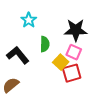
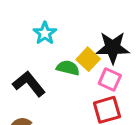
green semicircle: (45, 44) -> (68, 68), turned -77
yellow square: (61, 62) -> (88, 59), moved

